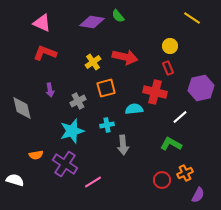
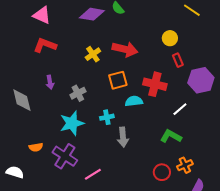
red rectangle: (168, 68) -> (178, 60), moved
orange square: (106, 88) -> (118, 80), moved

